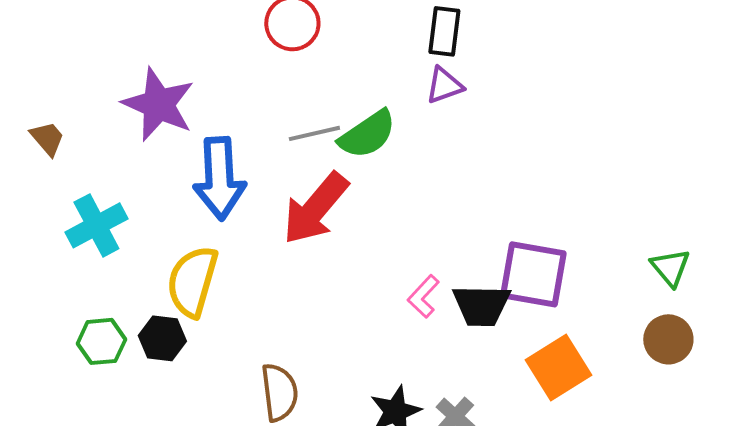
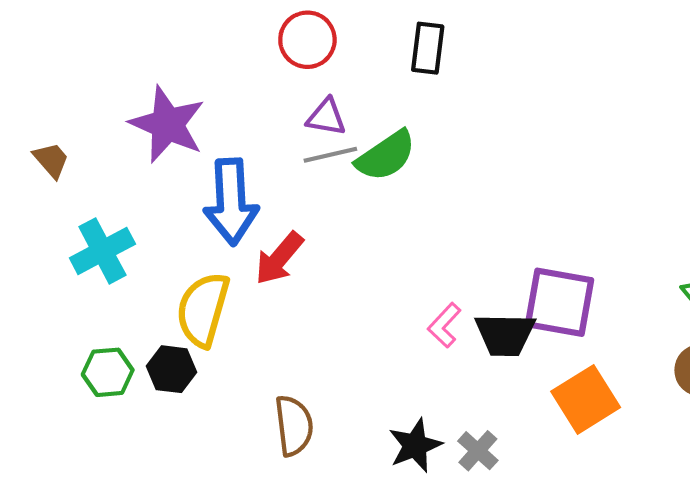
black rectangle: (444, 31) -> (428, 48), moved
purple triangle: (444, 85) -> (326, 117), moved, turned 30
red arrow: (315, 208) -> (279, 258), moved, size x0.7

